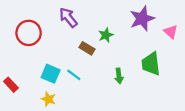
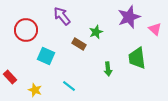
cyan square: (51, 74) -> (46, 56), moved
cyan line: (74, 75) -> (69, 86), moved
yellow star: (48, 99) -> (35, 90), moved

